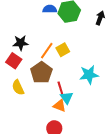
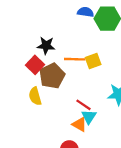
orange line: (47, 51) -> (75, 59), turned 48
brown pentagon: (41, 73) -> (52, 76), moved
red line: (60, 88) -> (84, 105), turned -48

